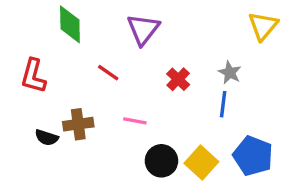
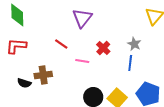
green diamond: (70, 24) -> (17, 15), moved
red L-shape: (33, 76) -> (16, 46), turned 80
pink line: (135, 121) -> (82, 61), moved

